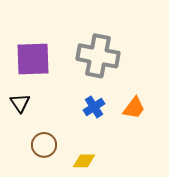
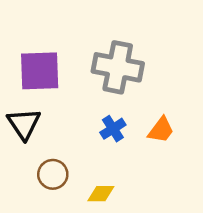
black triangle: (20, 103) -> (24, 124), size x1.4

